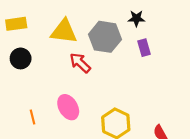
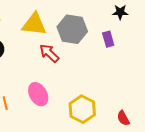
black star: (136, 18) -> (120, 12), moved

